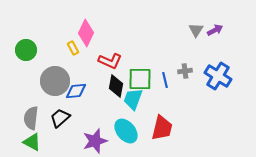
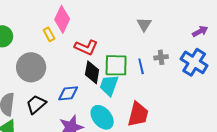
gray triangle: (196, 30) -> (144, 24), moved
purple arrow: (215, 30) -> (200, 31), moved
blue diamond: (76, 91) -> (68, 93), moved

